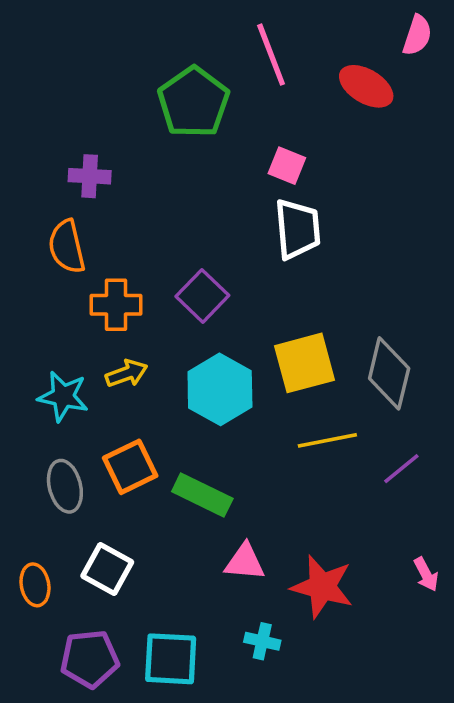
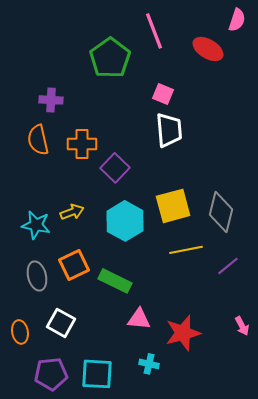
orange cross: (116, 305) -> (82, 144), moved
red star: (322, 587) -> (183, 333), turned -30

